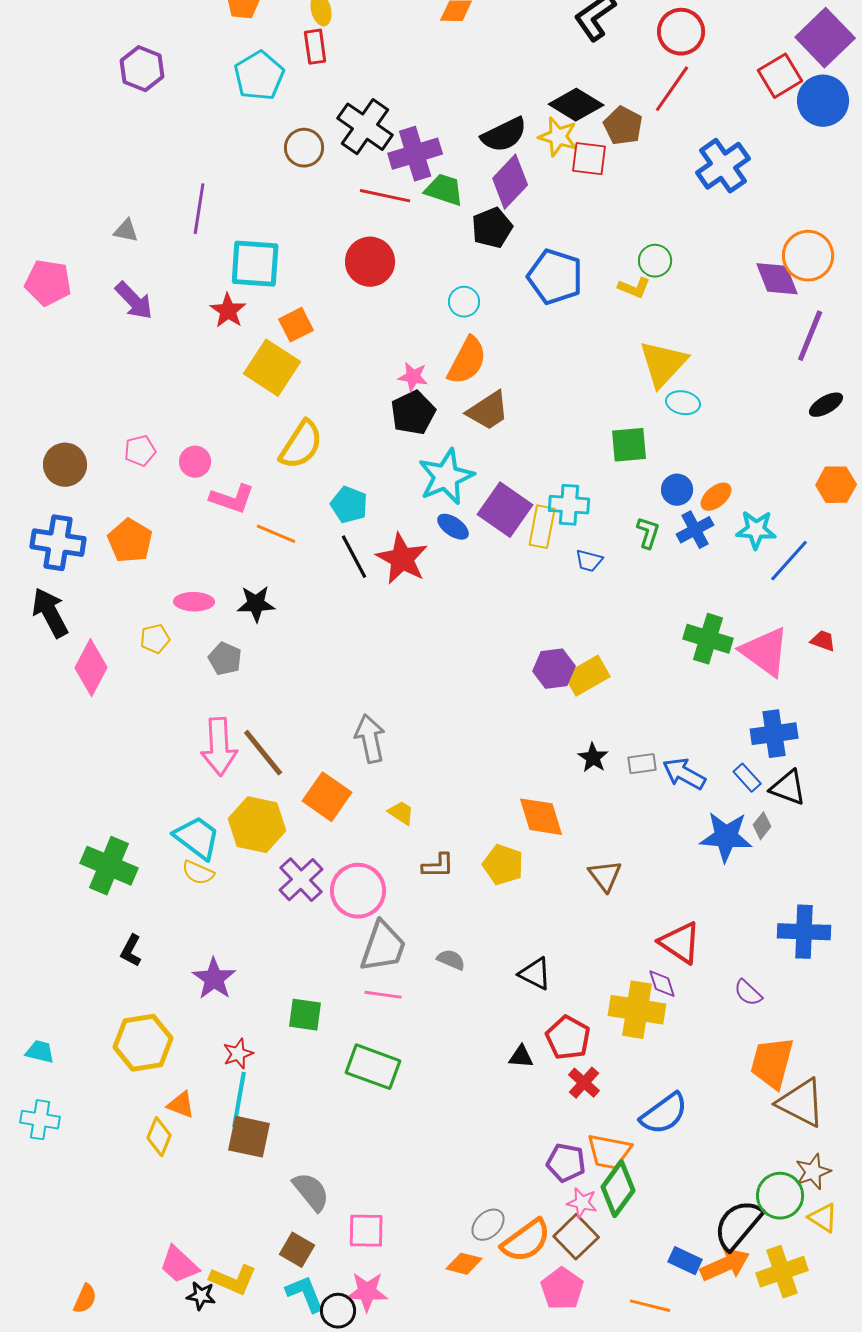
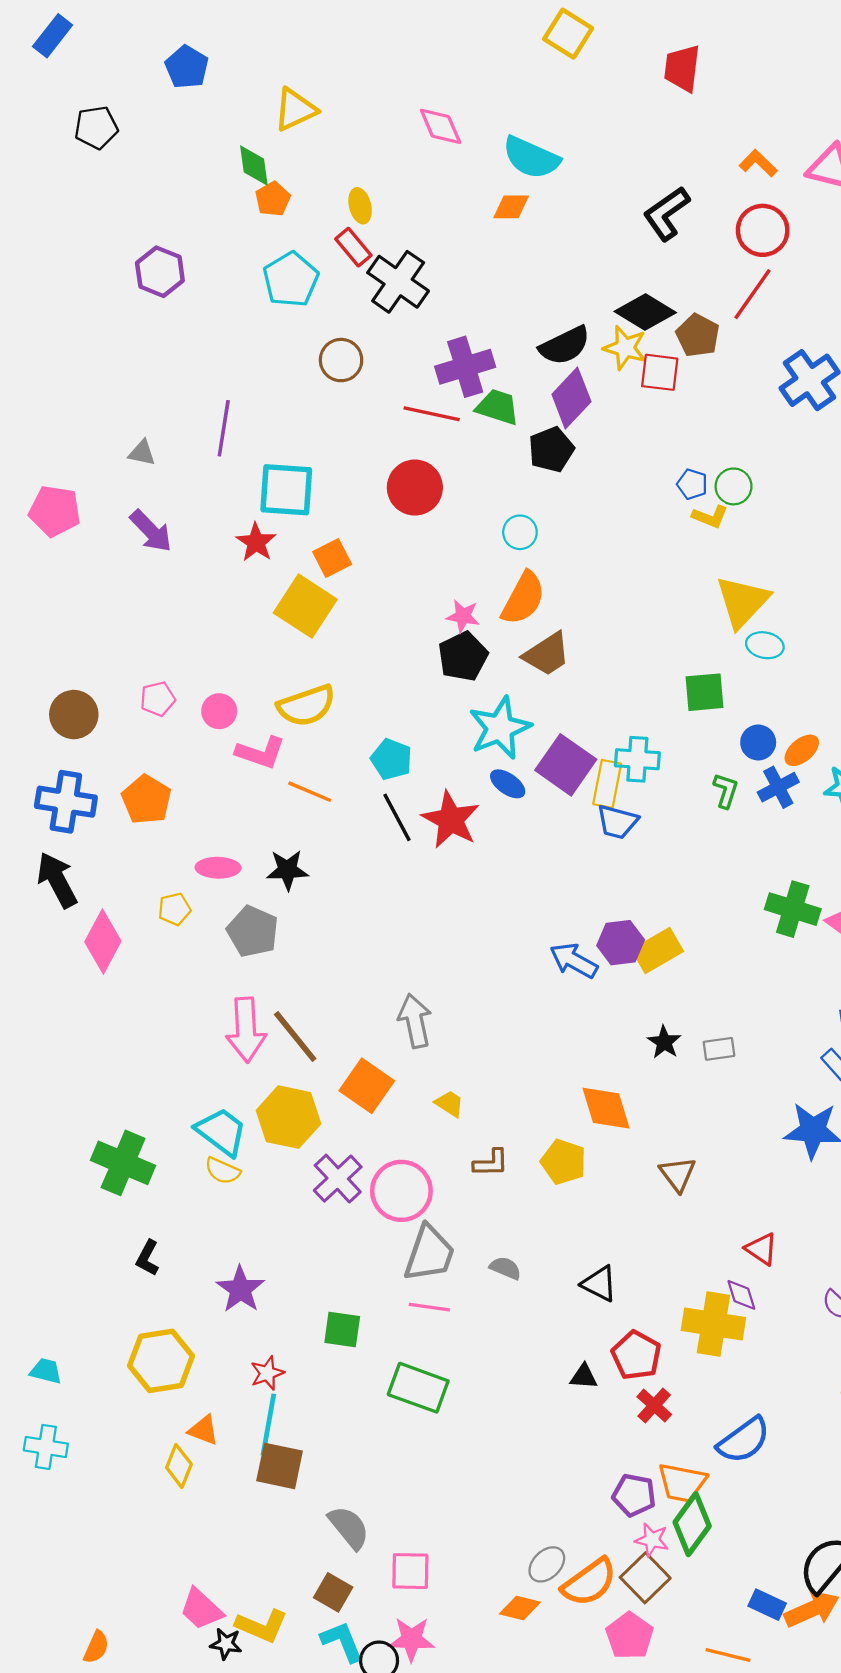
red rectangle: (315, 47) -> (353, 247), turned -32
black cross: (365, 127) -> (398, 282), moved
blue pentagon: (555, 277) -> (692, 484), moved, size x0.5
yellow semicircle: (301, 445) -> (306, 706), moved, turned 38
blue trapezoid: (589, 561) -> (617, 822), moved, size x1.4
gray pentagon: (225, 659) -> (253, 931), size x1.4
blue arrow: (684, 774) -> (574, 961), moved
red triangle: (680, 943) -> (761, 1249), size x0.7

